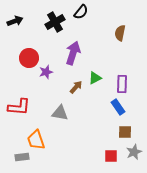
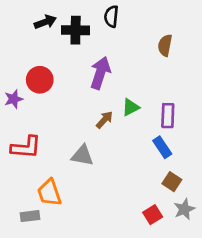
black semicircle: (81, 12) -> (111, 16), turned 147
black arrow: (15, 21) -> (45, 22), moved
black cross: (55, 22) -> (76, 30), turned 30
purple star: (46, 72) -> (14, 99), moved
brown square: (125, 132) -> (172, 182), turned 32
red square: (111, 156) -> (153, 215), turned -32

